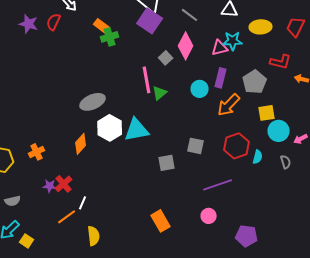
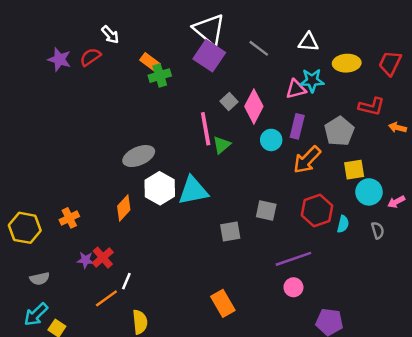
red semicircle: (54, 22) -> (90, 57), turned 30
pink diamond: (186, 46) -> (254, 106), moved
pink circle: (209, 216) -> (293, 287), moved

